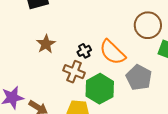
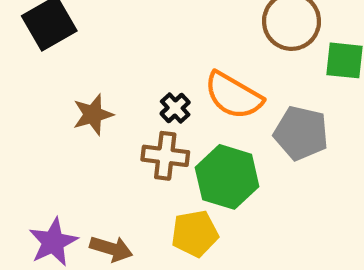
brown star: (46, 44) -> (93, 115), turned 30

